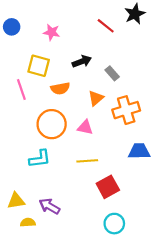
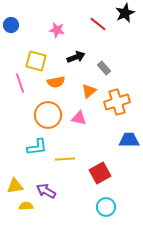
pink star: (52, 32) -> (57, 30), moved
yellow line: (87, 161) -> (65, 159), moved

